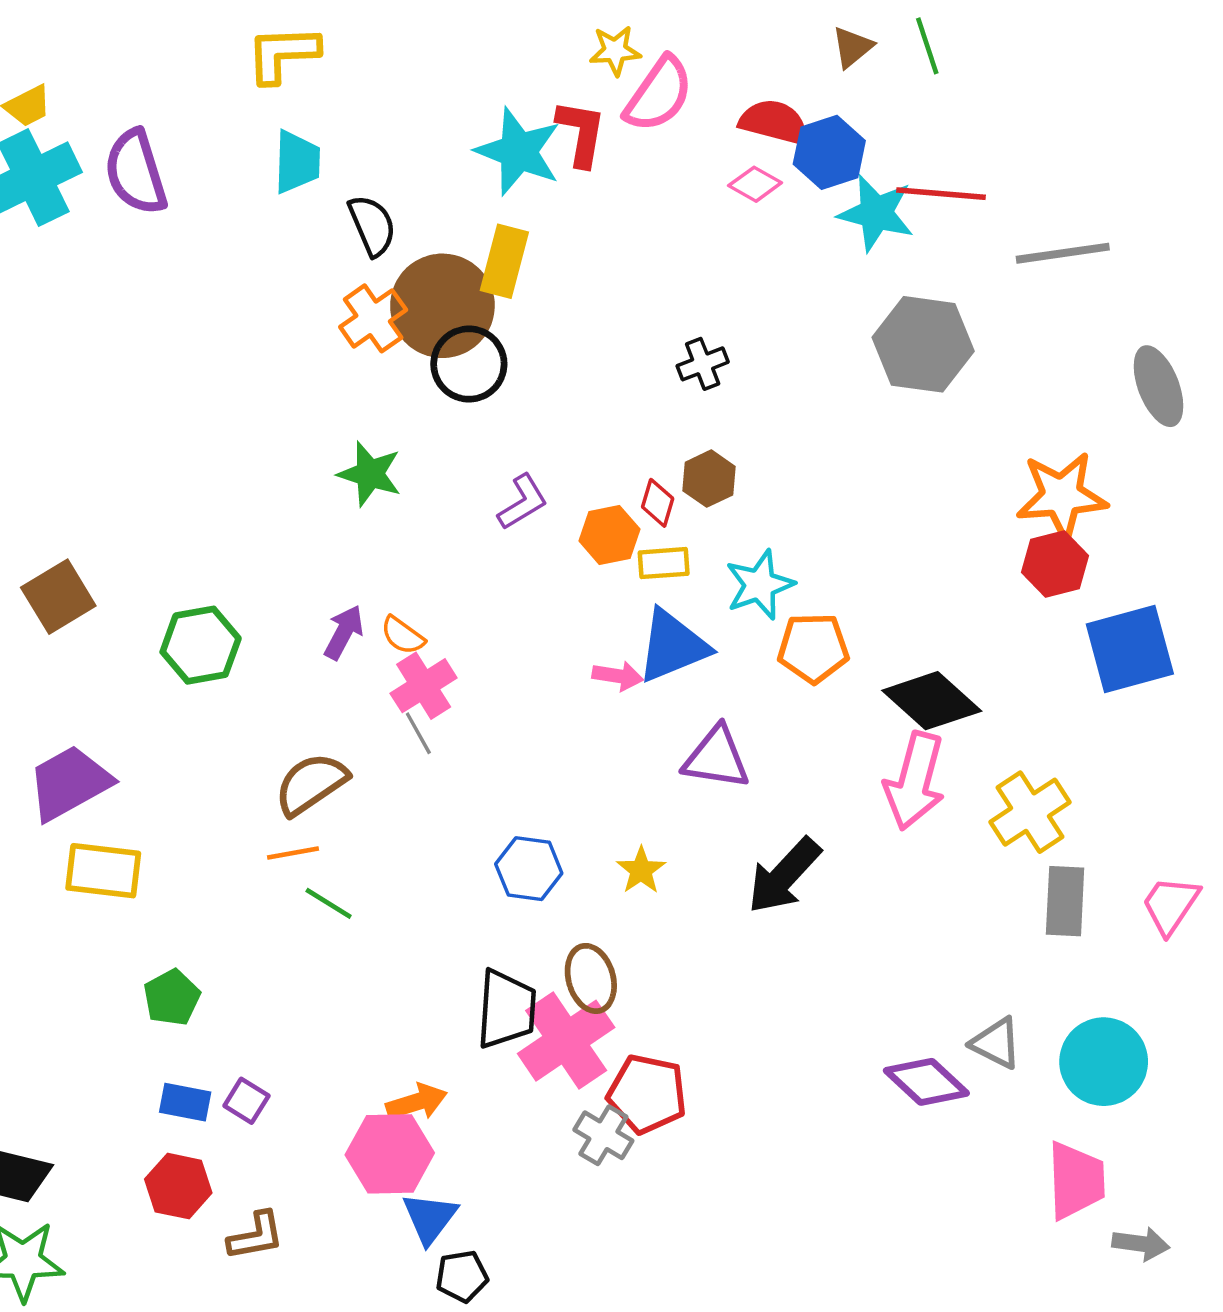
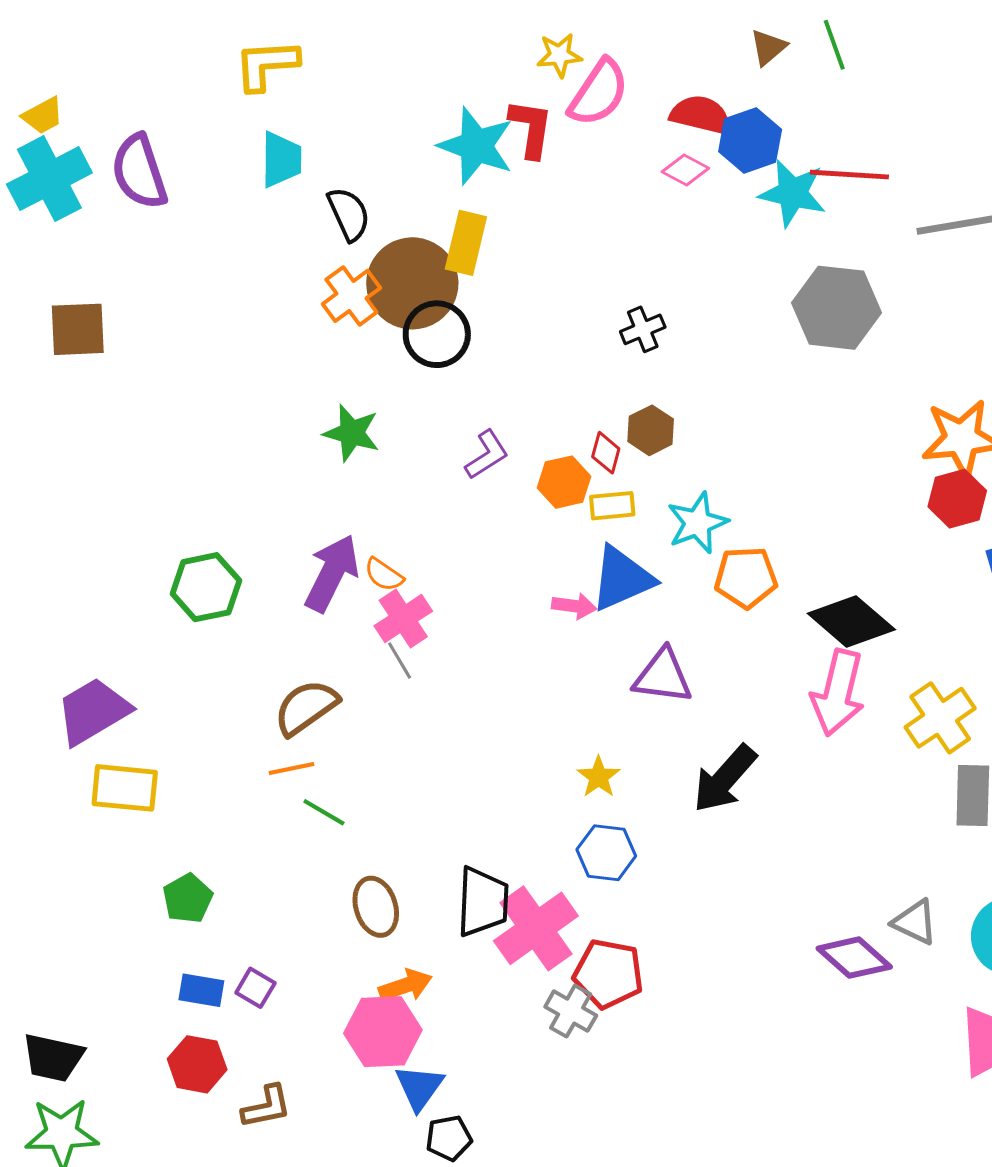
brown square: (58, 597) -> (78, 329), moved, turned 30
purple arrow: (344, 632) -> (332, 573), size x1.6
blue hexagon: (529, 869) -> (606, 853), moved
brown ellipse: (591, 978) -> (376, 907), moved

